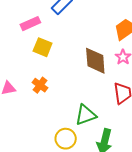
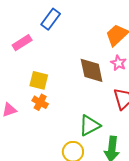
yellow square: (43, 47) -> (39, 80), moved

